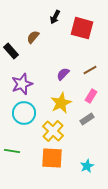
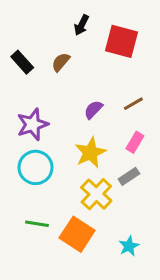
brown semicircle: (33, 37) -> (61, 62), moved
black rectangle: (11, 51) -> (22, 62), moved
yellow cross: (53, 131) -> (96, 194), moved
green line: (12, 151) -> (37, 224), moved
orange square: (52, 158) -> (77, 234), turned 30

